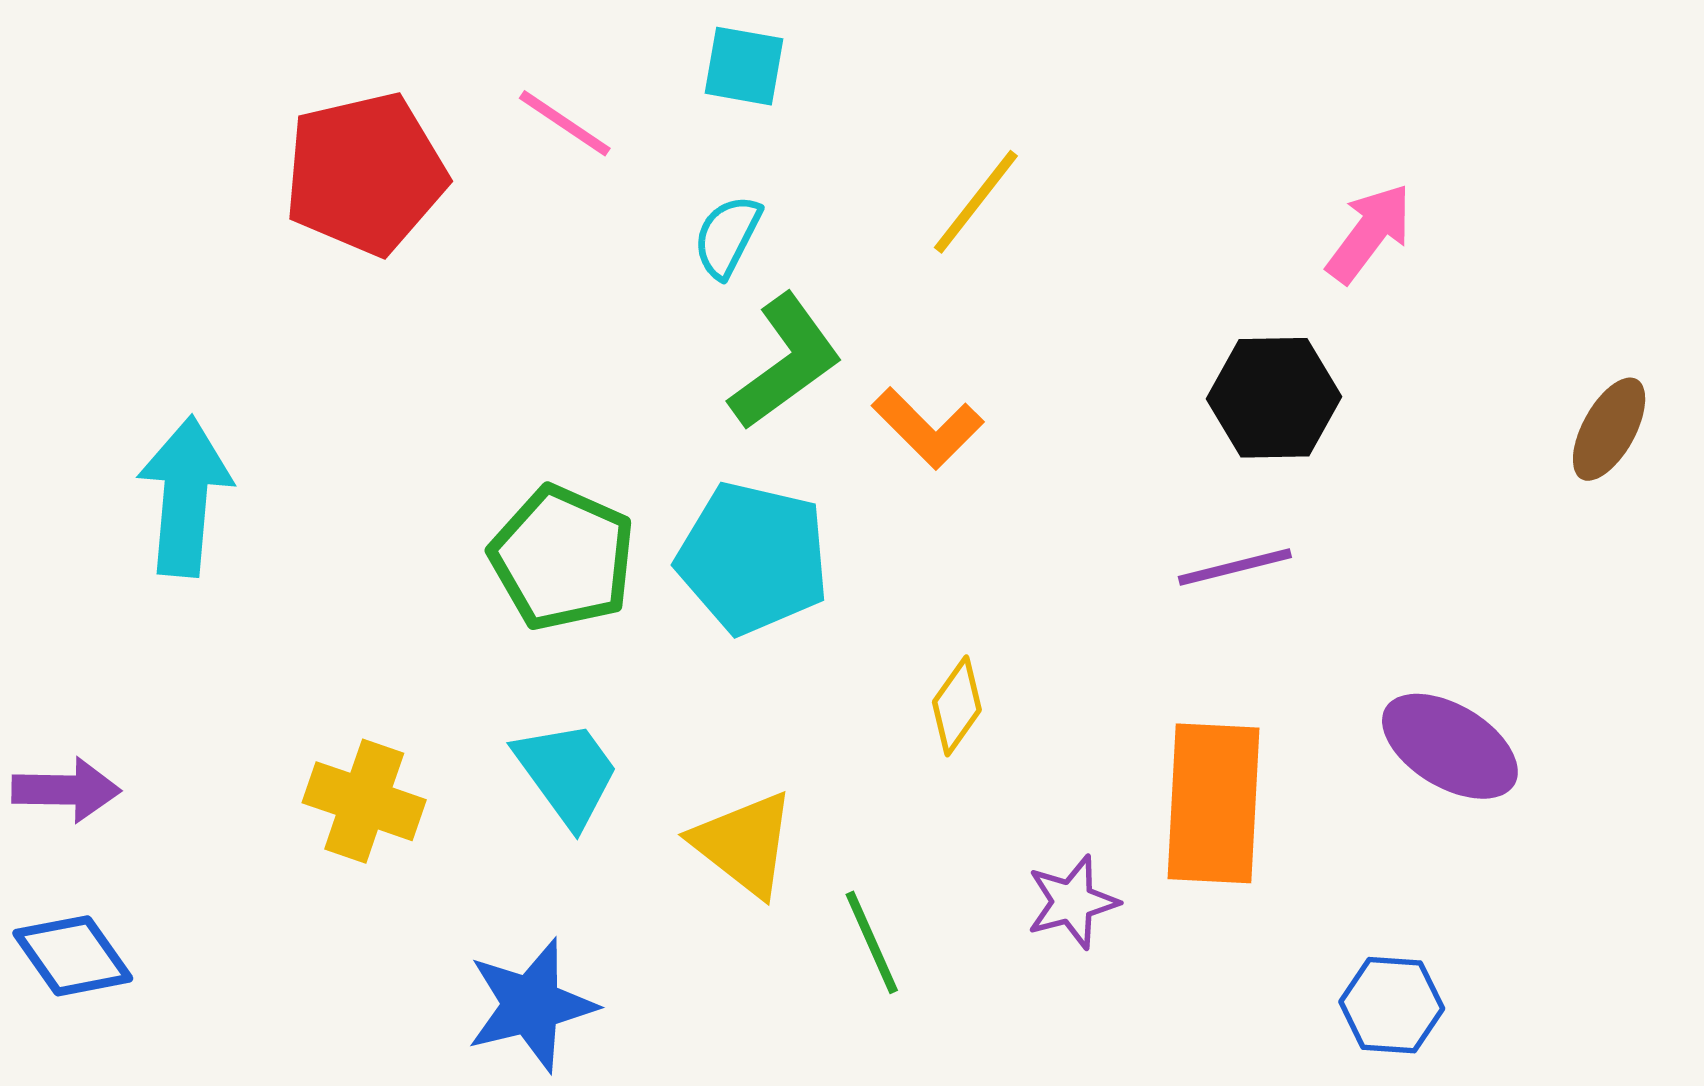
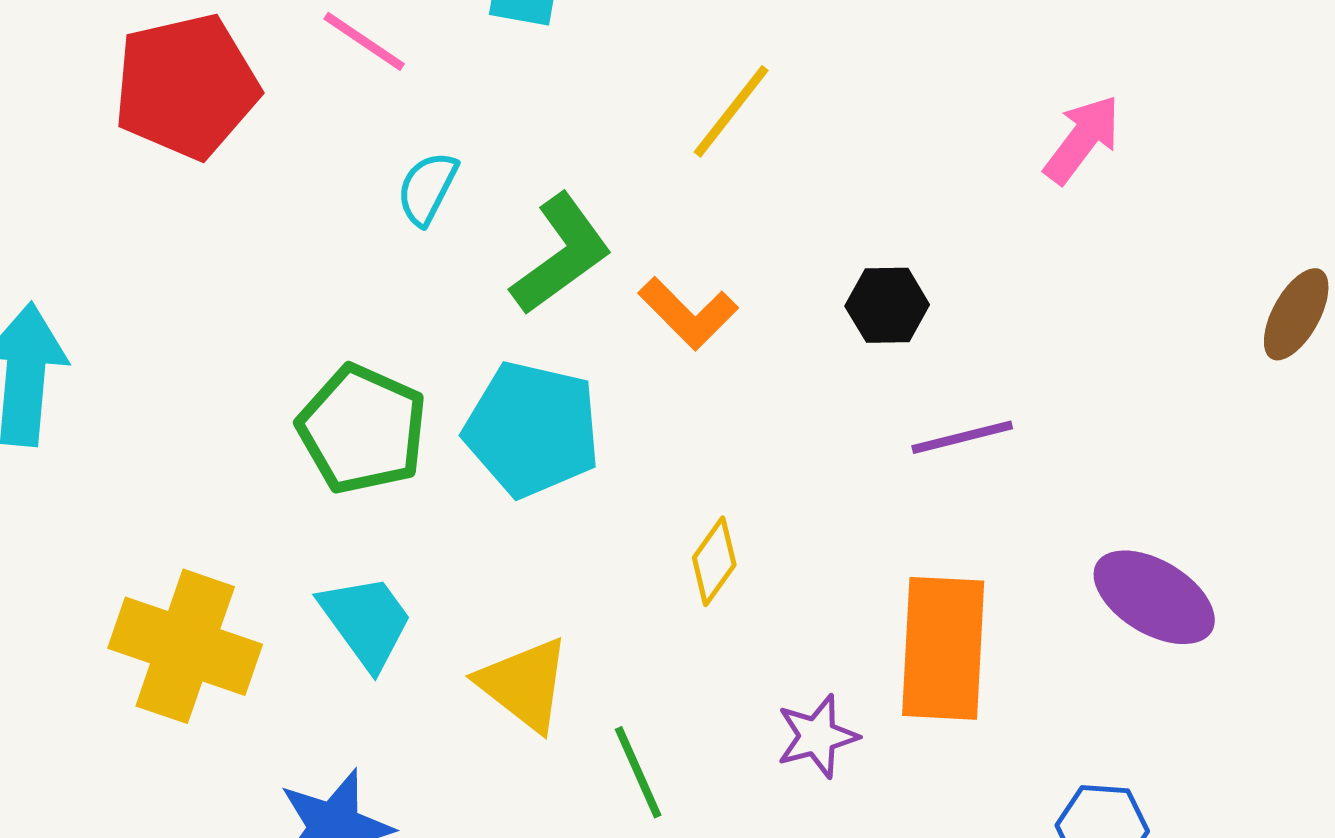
cyan semicircle: (727, 236) -> (427, 188), moved
black hexagon: (1274, 398) -> (887, 305), moved, size x0.7
yellow cross: (364, 801) -> (185, 646), size x1.4

